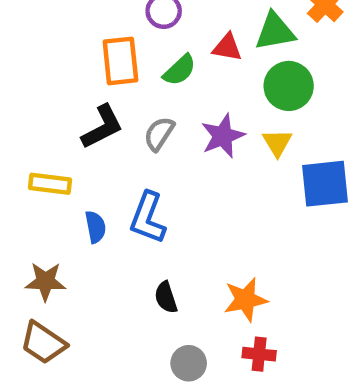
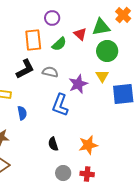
red triangle: (227, 47) -> (80, 34), turned 32
gray semicircle: (159, 134) -> (50, 72), turned 70
purple star: (223, 136) -> (78, 84), moved
blue L-shape: (148, 218) -> (60, 105), moved
red cross: (259, 354) -> (87, 174), moved

